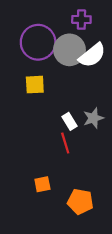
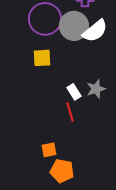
orange pentagon: (80, 202) -> (62, 171), moved

